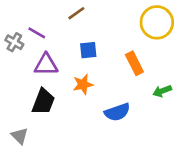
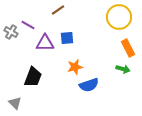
orange rectangle: (134, 63) -> (128, 48), moved
purple triangle: (46, 65) -> (45, 43), moved
orange star: (83, 84) -> (75, 67), moved
green arrow: (162, 91) -> (123, 69), turned -144

